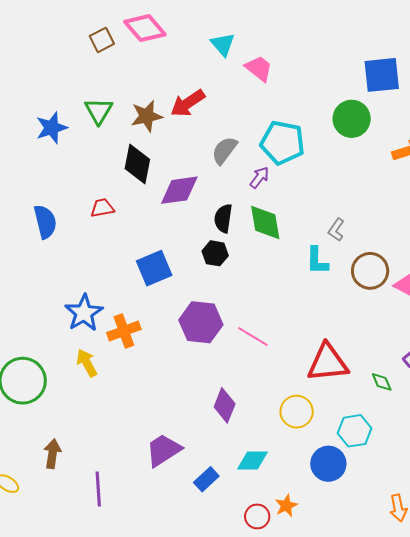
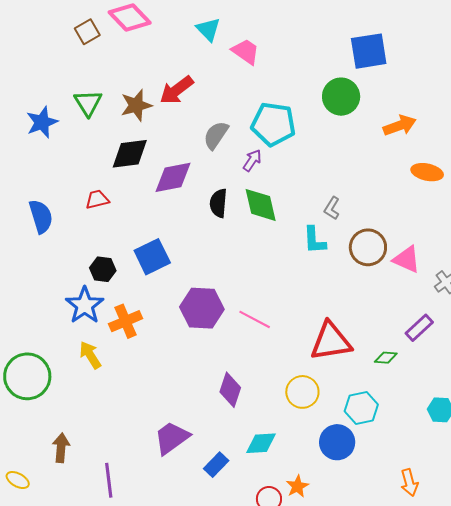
black diamond: (137, 164) -> (130, 154), turned 75
black hexagon: (215, 253) -> (103, 269), moved
green diamond: (382, 382) -> (386, 358), turned -60

